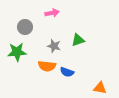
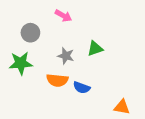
pink arrow: (52, 13) -> (63, 16), turned 40

